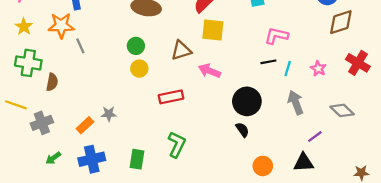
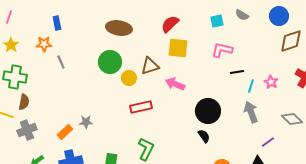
orange star: (61, 26) -> (44, 44), size x0.7
pink L-shape: (276, 36) -> (222, 50), moved
green circle: (136, 46) -> (110, 62), size x1.5
black line: (268, 62) -> (237, 72), moved
yellow circle: (139, 69) -> (129, 78), moved
cyan line: (288, 69) -> (251, 86), moved
brown semicircle: (52, 82) -> (24, 102), moved

